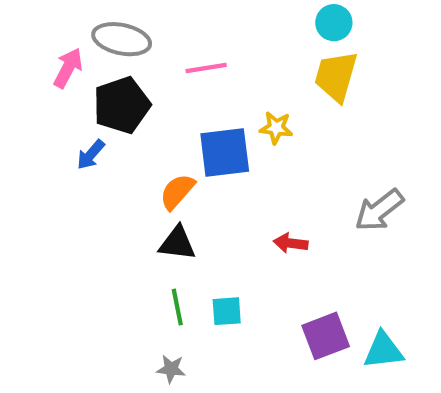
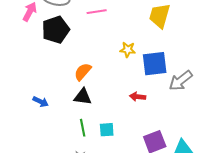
yellow star: (276, 128) -> (128, 50), moved
blue square: (225, 152) -> (155, 64), moved
blue arrow: (91, 155) -> (41, 102), moved, turned -105

